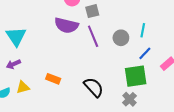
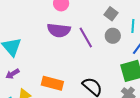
gray square: (92, 11) -> (111, 14), moved, turned -32
orange rectangle: (53, 79) -> (52, 83), size x1.5

